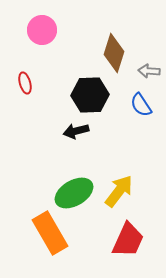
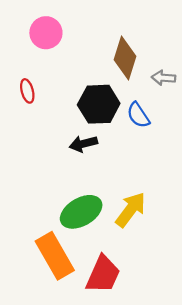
blue semicircle: (141, 105) -> (138, 115), moved
red trapezoid: (128, 240) -> (103, 274), moved

